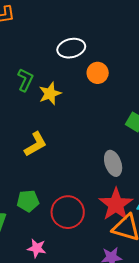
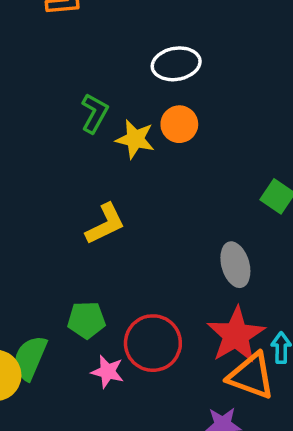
orange circle: (98, 73) -> (179, 124), moved
yellow star: (50, 94) -> (135, 139), turned 30
pink star: (37, 248) -> (107, 372), moved

